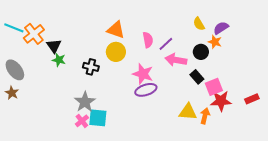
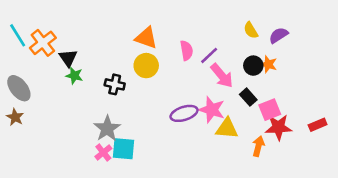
cyan line: (14, 28) -> (18, 35), turned 36
orange star: (215, 42) -> (268, 64), moved
pink arrow: (176, 60) -> (222, 76), turned -140
pink star: (143, 74) -> (212, 110), moved
yellow triangle: (188, 112) -> (227, 129), moved

